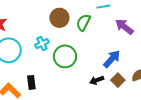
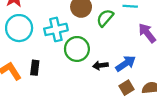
cyan cross: (42, 44) -> (56, 29), size x1.5
black arrow: (97, 80) -> (100, 65), moved

